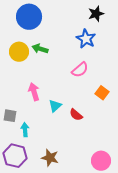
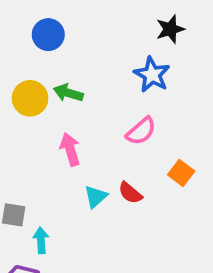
blue circle: (29, 17) -> (48, 35), size x0.7
pink arrow: (34, 92) -> (70, 149), moved
red semicircle: (76, 115) -> (130, 193), moved

